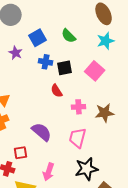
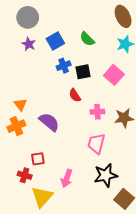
purple star: (16, 53) -> (29, 44), moved
blue cross: (46, 62) -> (64, 66), turned -32
purple semicircle: (42, 132) -> (49, 122), moved

